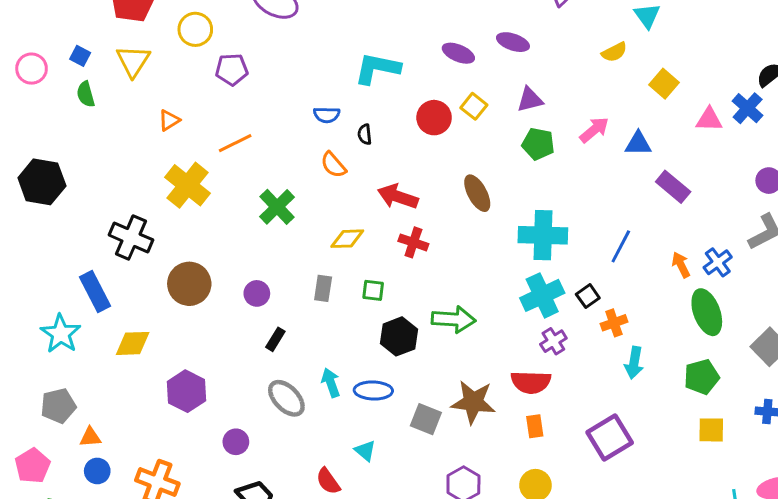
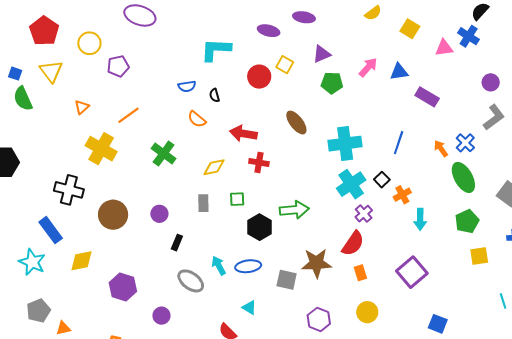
green semicircle: (86, 94) -> (23, 99), size x1.4
red semicircle: (531, 382) -> (353, 244), turned -48

